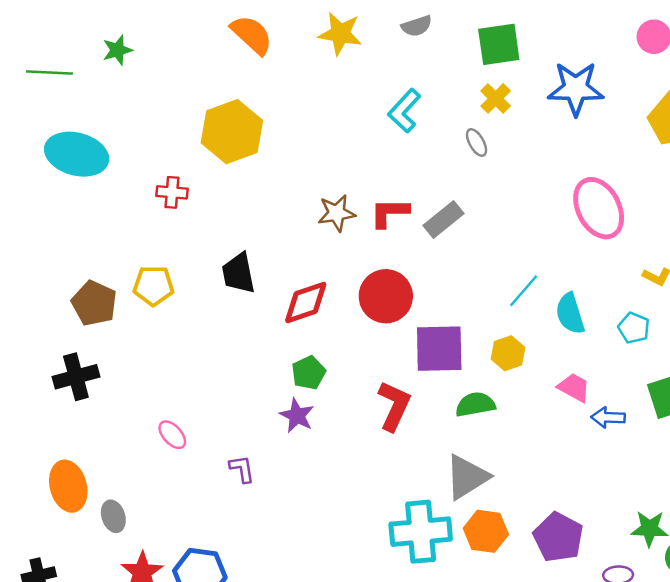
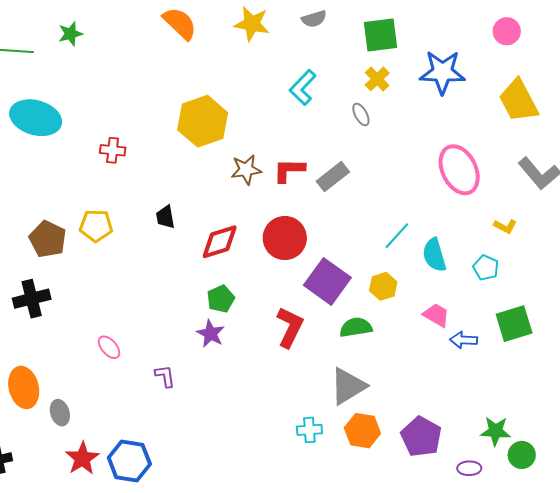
yellow hexagon: (232, 132) -> (203, 121), moved
black trapezoid: (239, 273) -> (165, 217), size x0.7
purple square: (439, 349) -> (327, 281), turned 36
cyan cross: (421, 532) -> (309, 430), size x0.5

